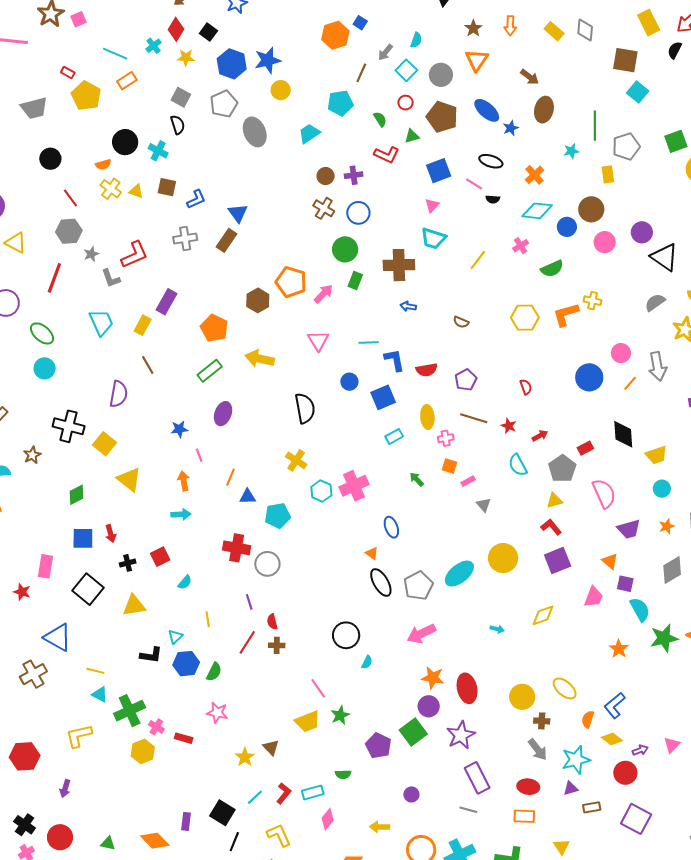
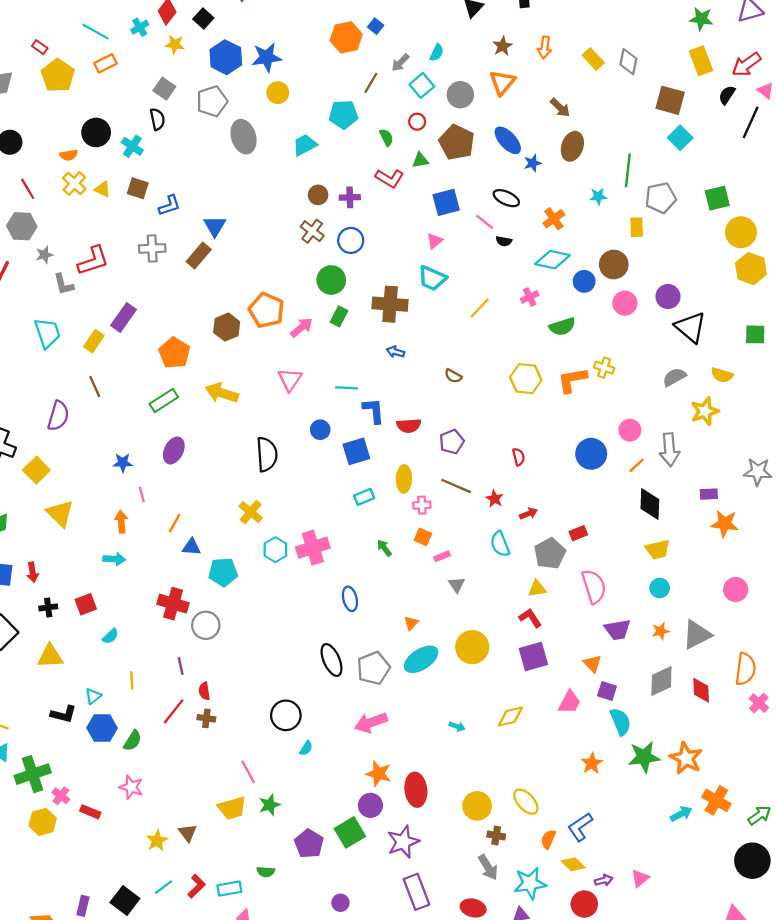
black diamond: (623, 434) -> (650, 504), moved
orange triangle: (372, 553) -> (411, 623), moved, turned 32

